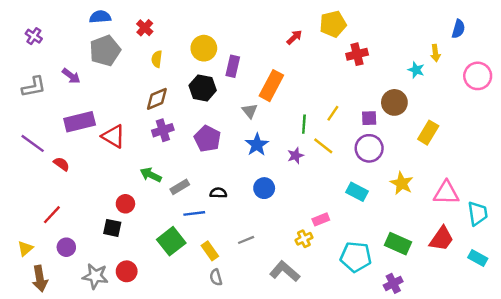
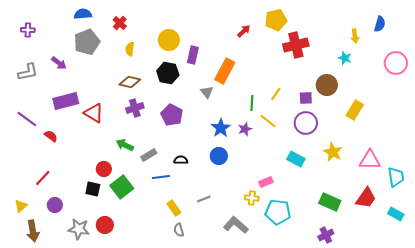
purple cross: (34, 36) -> (28, 30), turned -32
yellow arrow: (435, 53) -> (355, 36), moved
red cross: (357, 54) -> (296, 45), size x1.4
brown diamond: (157, 99) -> (130, 82), turned 35
blue star: (257, 145) -> (221, 128), moved
yellow cross: (304, 239) -> (252, 198), turned 32
green square: (171, 241) -> (122, 187), moved
cyan pentagon: (356, 257) -> (278, 212), moved

